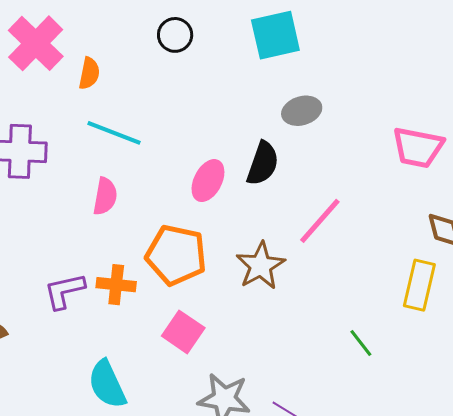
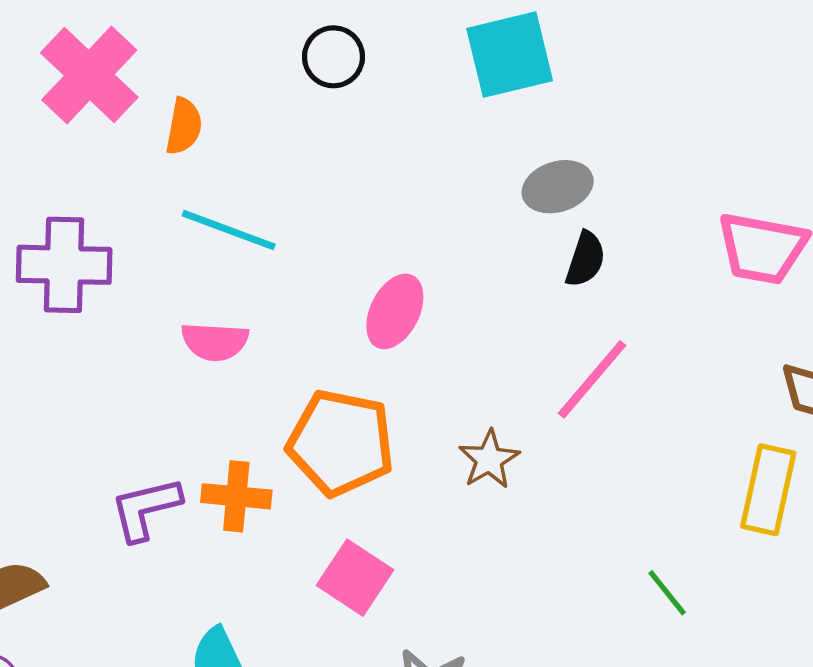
black semicircle: (263, 163) -> (585, 259), moved, size x0.7
pink semicircle: (105, 196) -> (215, 342), turned 84
brown star: (260, 266) -> (489, 459), size x0.7

